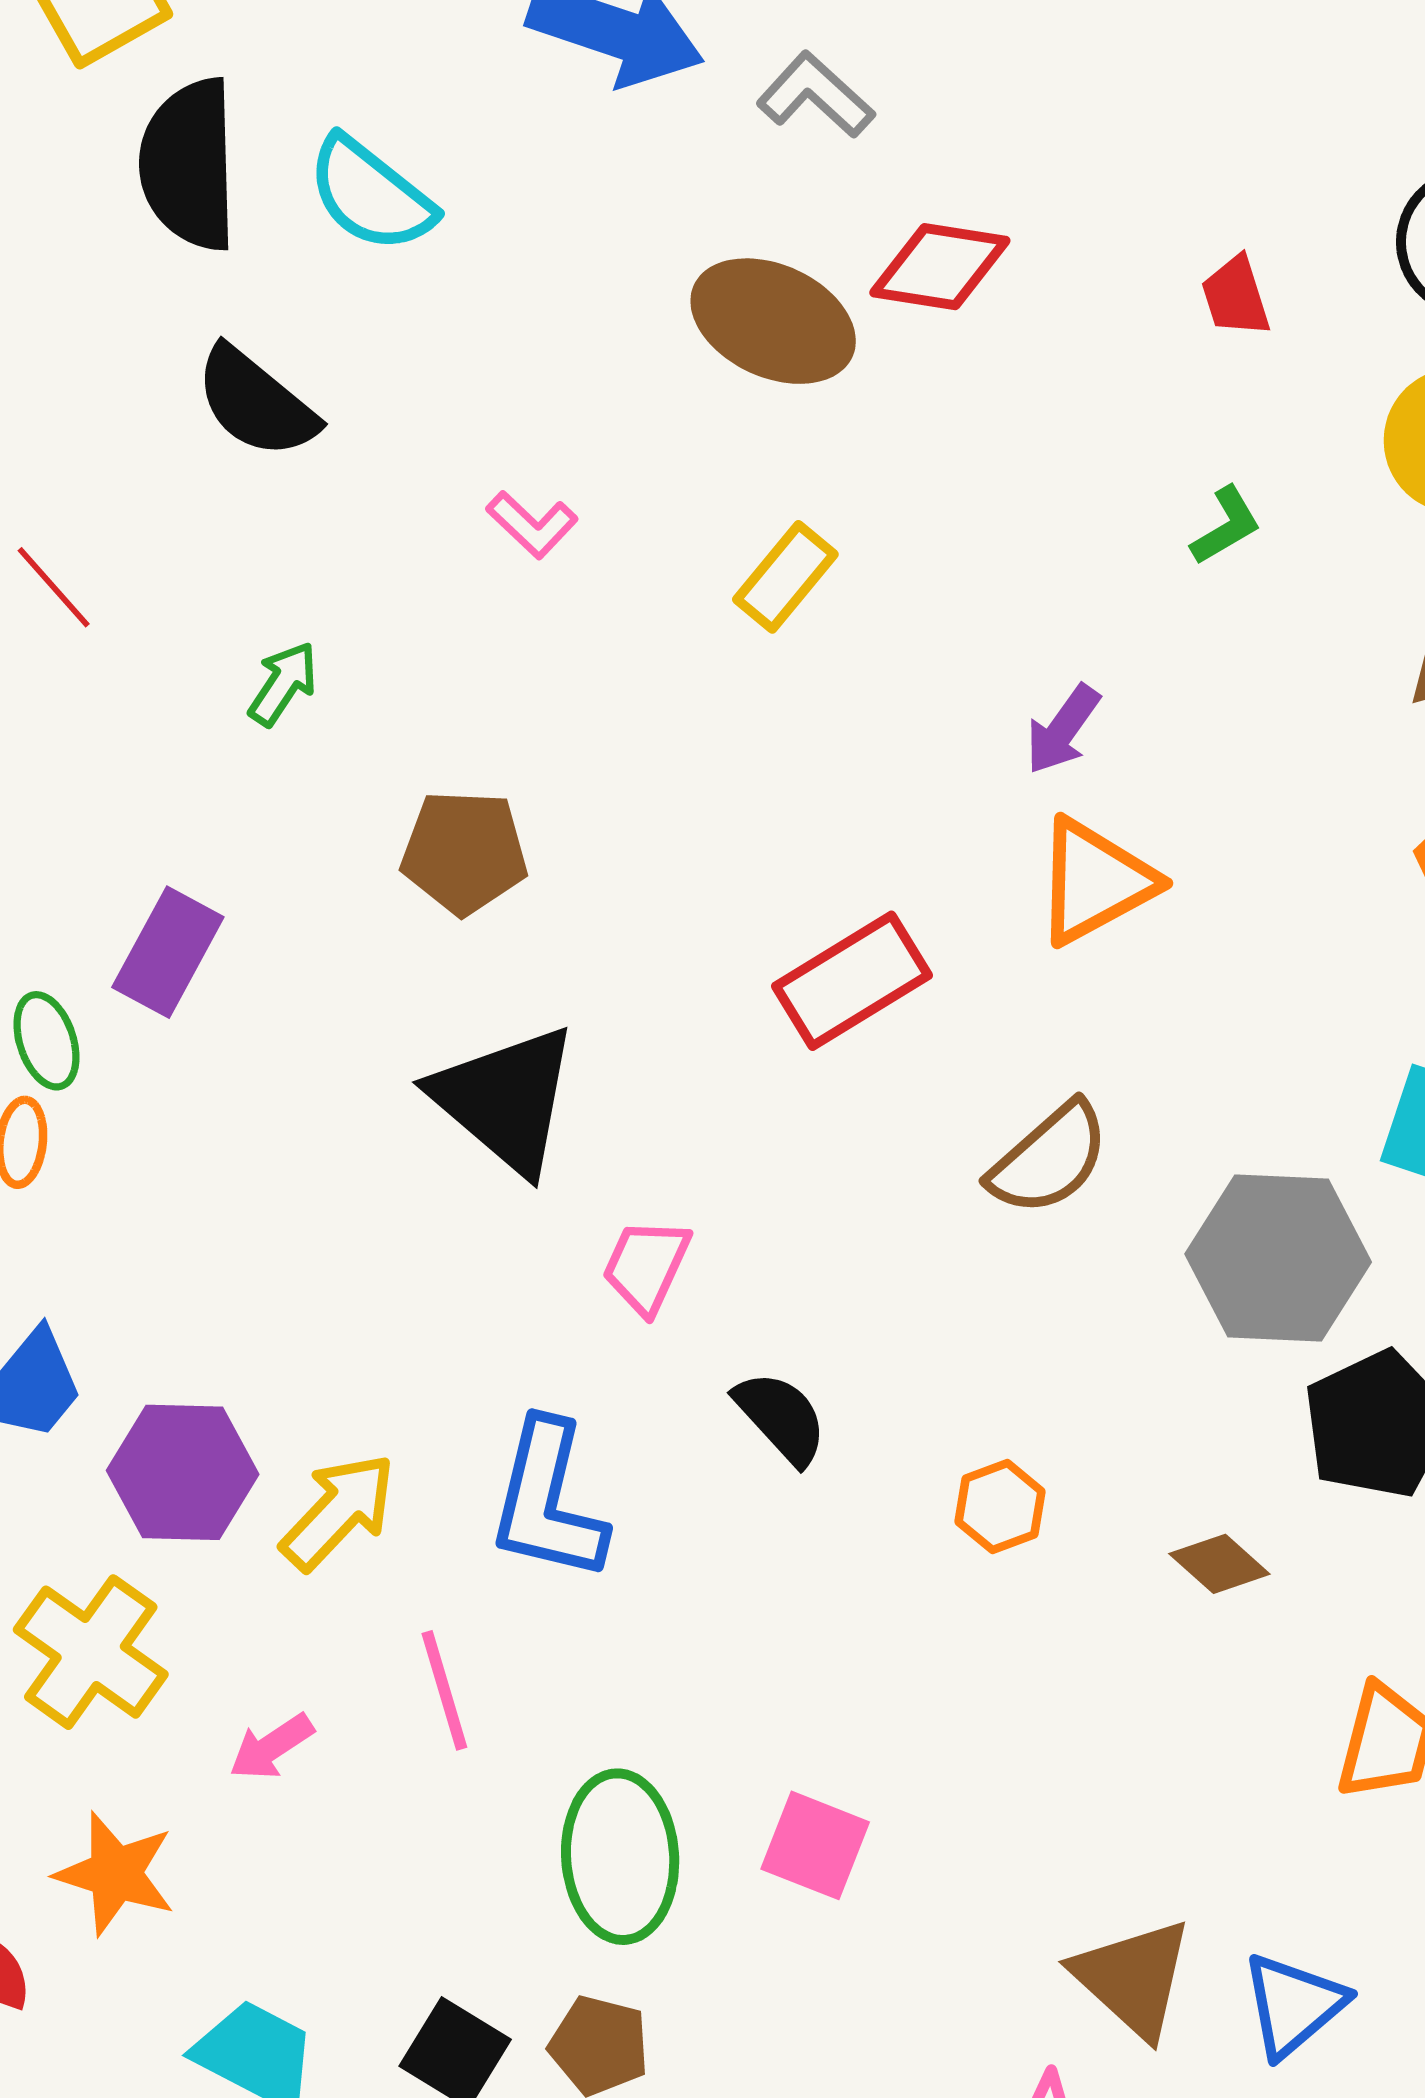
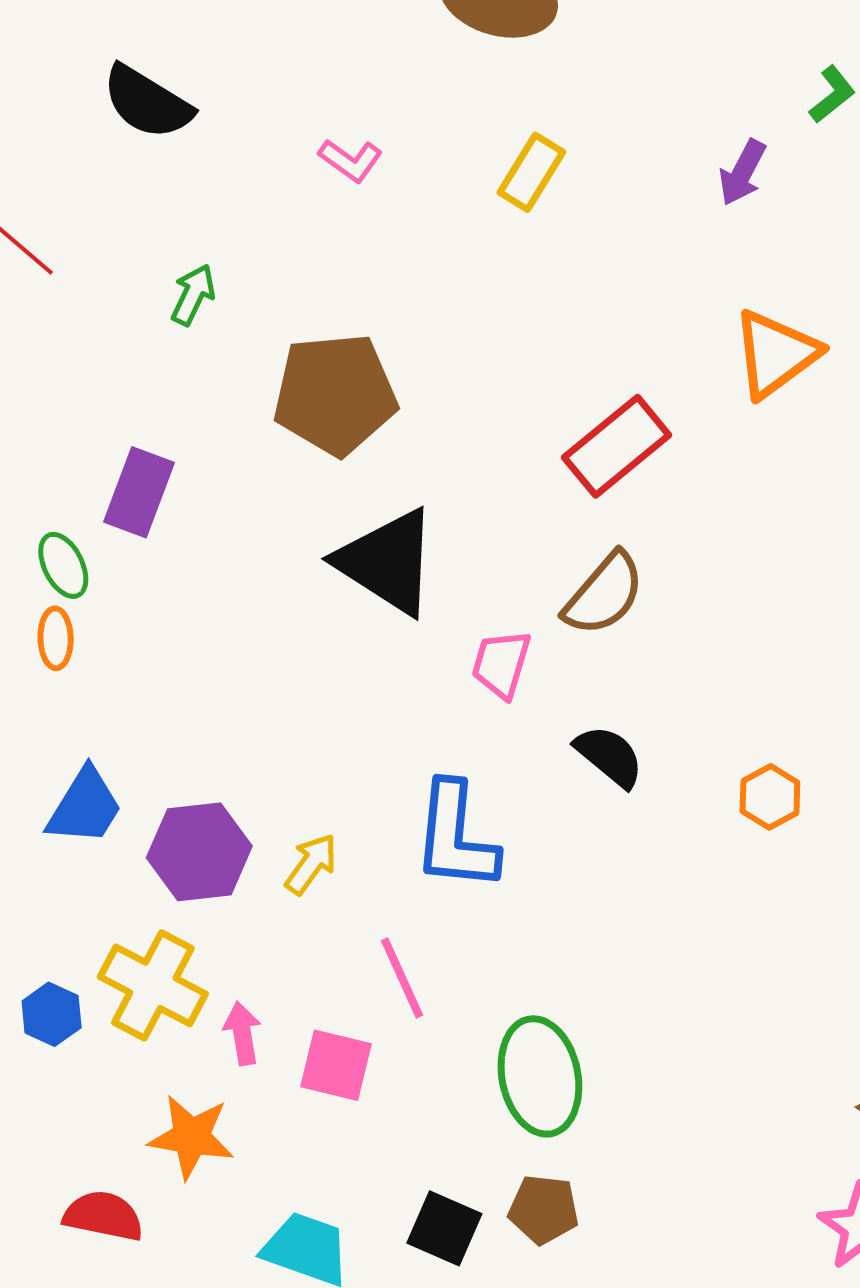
purple arrow: (1063, 729) -> (742, 172), moved
brown pentagon: (464, 852) -> (335, 394), size x1.4
brown semicircle: (1049, 1159) -> (604, 594), moved
yellow arrow: (338, 1512) -> (311, 864), size x0.7
pink arrow: (271, 1747) -> (242, 1033), moved, turned 122
pink square: (815, 1845) -> (336, 1065), moved

